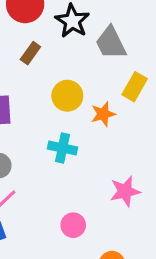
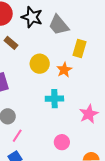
brown rectangle: (30, 53) -> (11, 43), turned -72
cyan cross: (63, 148) -> (54, 99), moved

